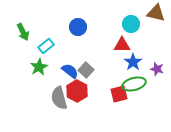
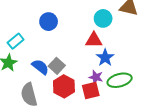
purple star: (157, 69) -> (96, 77), moved
green ellipse: (134, 84) -> (120, 80), moved
red hexagon: (77, 91) -> (64, 86), moved

